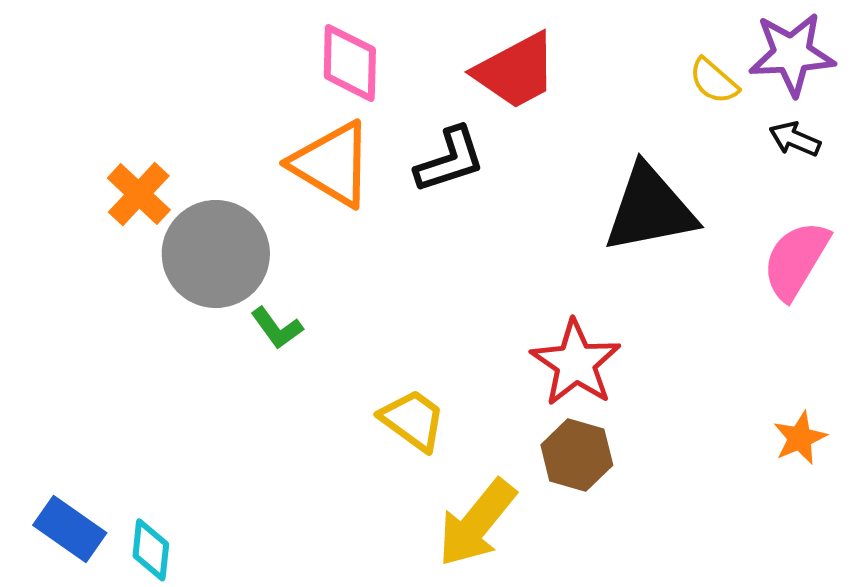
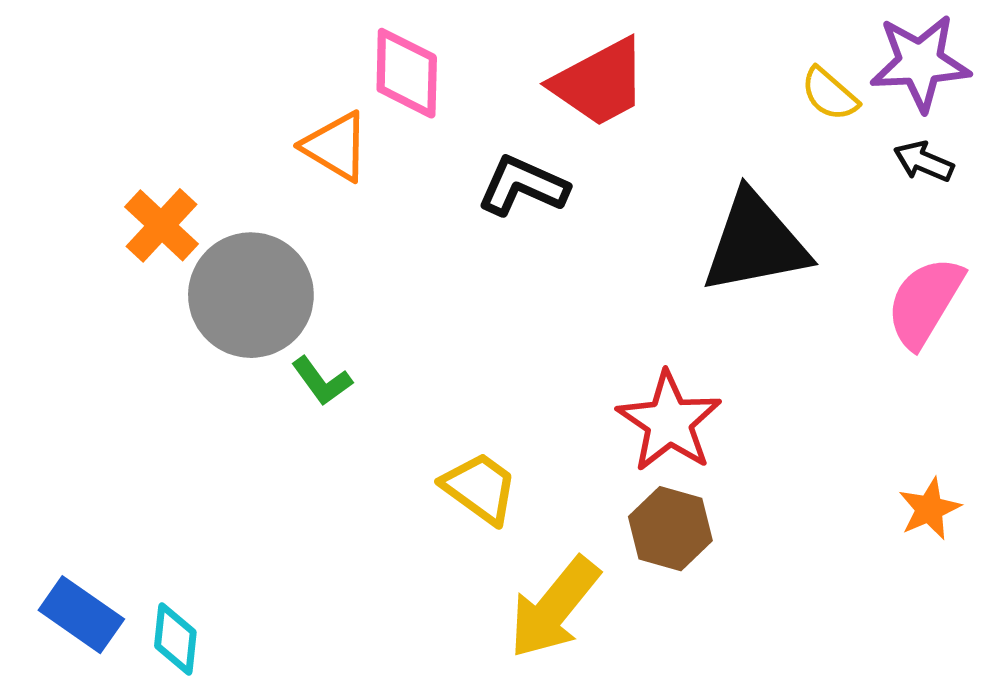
black L-shape: (450, 160) -> (523, 186), turned -138
orange triangle: (332, 164) -> (336, 146), moved, size x0.7

